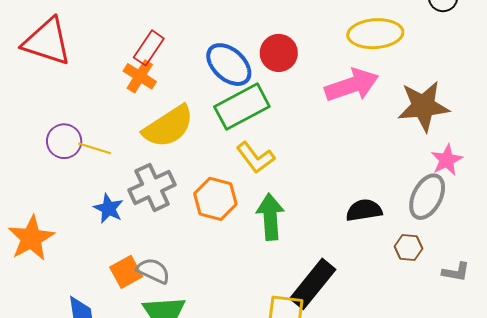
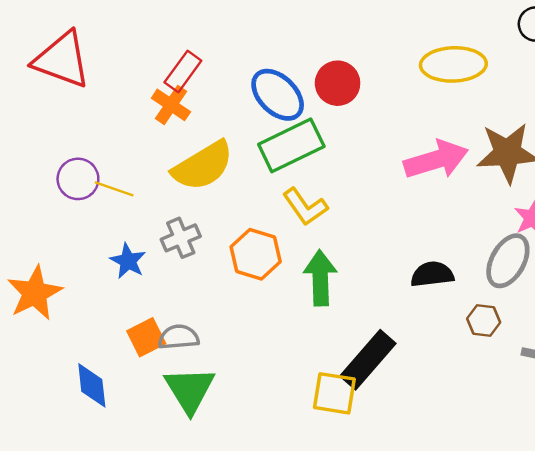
pink arrow: (352, 85) -> (436, 160), moved
gray cross: (152, 187) -> (181, 238), size x0.7
gray semicircle: (153, 271) -> (179, 337), turned -32

